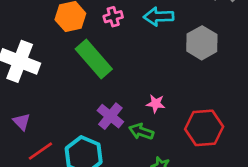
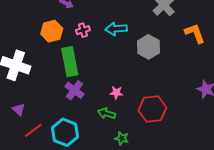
green rectangle: (94, 59) -> (70, 62), turned 32
purple cross: (110, 116) -> (74, 90), moved

